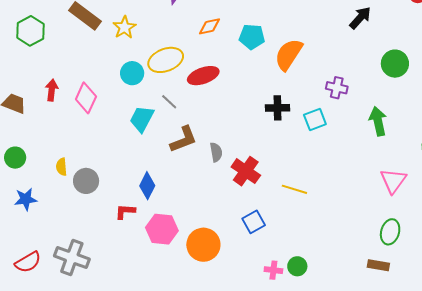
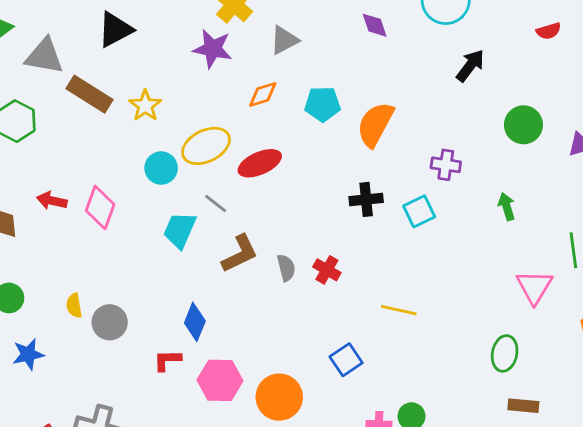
red arrow: (52, 90) -> (52, 201), turned -80
green arrow: (378, 121) -> (507, 206), size x0.7
red cross: (246, 171) -> (327, 270), moved, size x0.7
green ellipse: (390, 232) -> (505, 353), moved

